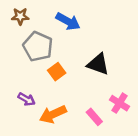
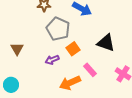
purple arrow: (27, 99) -> (52, 60), moved, turned 128
pink rectangle: (94, 117) -> (90, 70), moved

